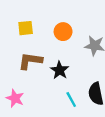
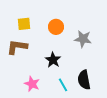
brown L-shape: (30, 61) -> (17, 47), moved
pink star: (15, 98) -> (32, 84), moved

